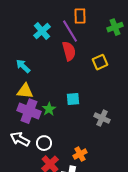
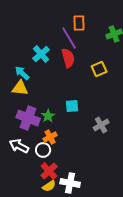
cyan cross: (42, 31) -> (41, 54), moved
yellow triangle: (25, 91) -> (20, 88), moved
gray cross: (102, 118) -> (101, 125), turned 35
orange cross: (80, 154) -> (50, 137), moved

